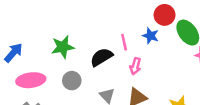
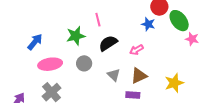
pink line: (124, 42) -> (98, 20), moved
pink arrow: (135, 66) -> (136, 50), turned 48

